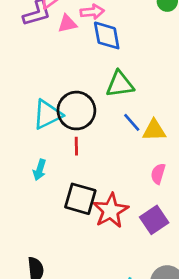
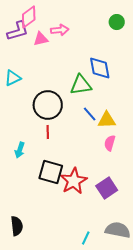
blue diamond: (107, 35) -> (100, 68), moved
cyan triangle: (47, 114) -> (13, 78), moved, size x0.7
pink semicircle: (158, 174) -> (110, 143), moved

